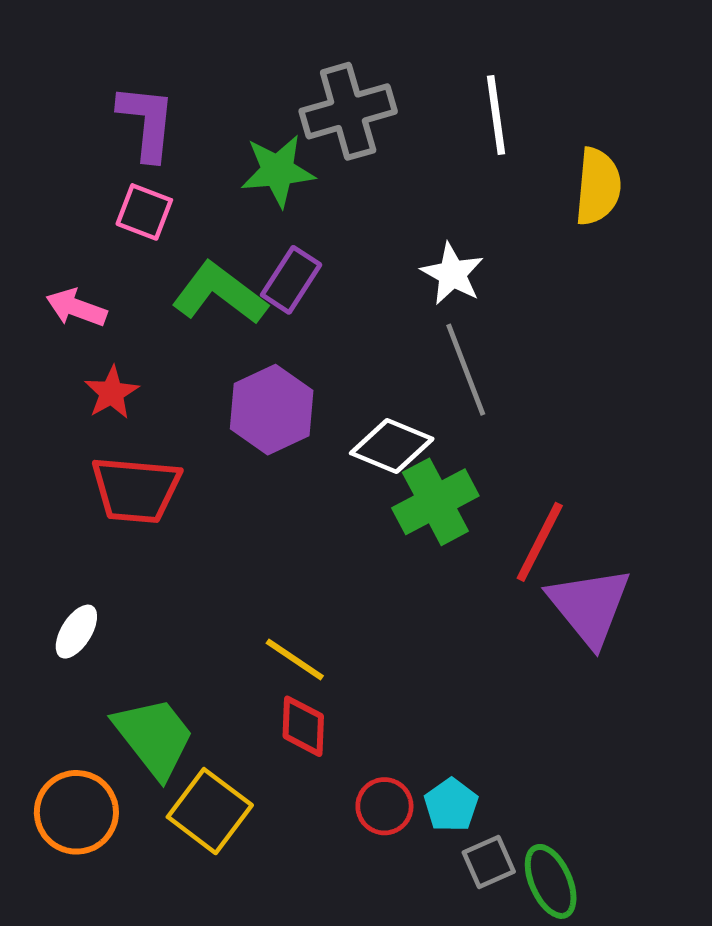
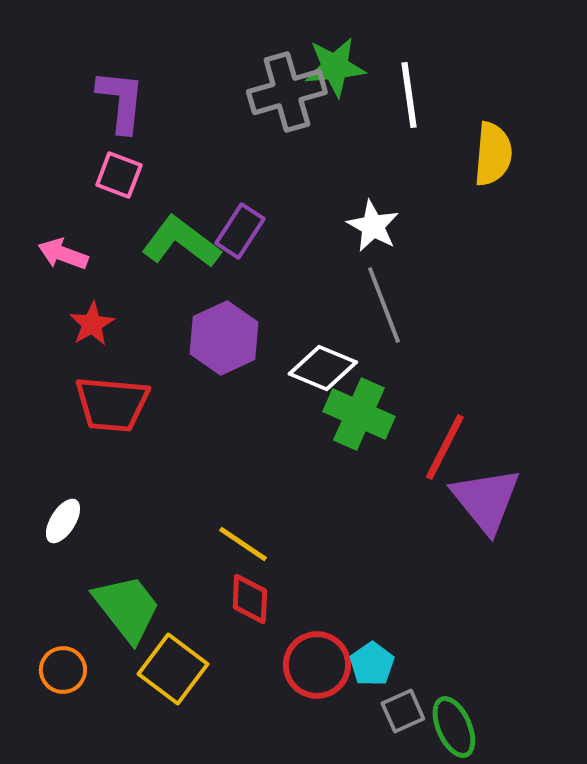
green star: (278, 171) -> (335, 67), moved
green cross: (435, 502) -> (359, 414), turned -38
red circle: (384, 806) -> (317, 665), size x1.4
orange circle: (76, 812) -> (63, 670), size x0.7

